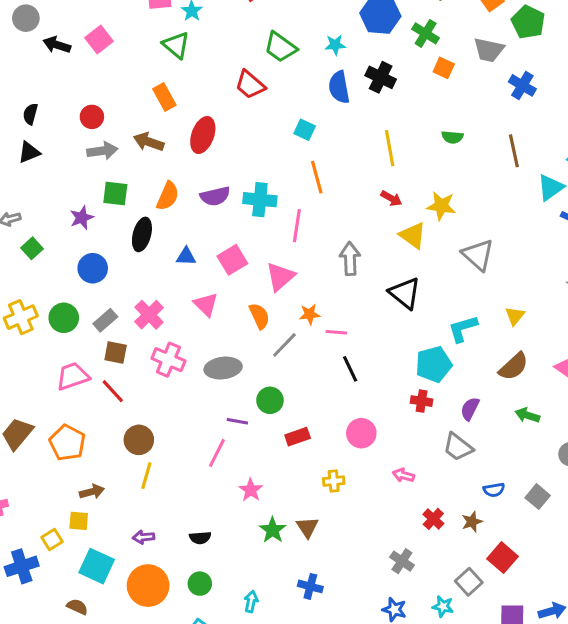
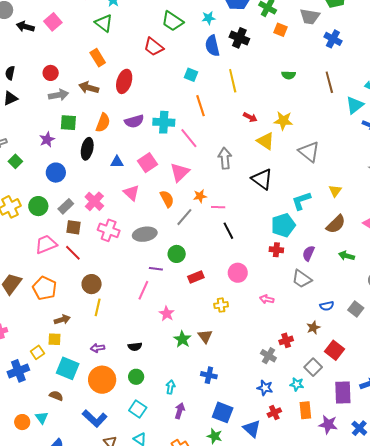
yellow line: (390, 148) -> (233, 81), moved
pink line: (297, 226) -> (189, 138), turned -45
red cross: (433, 519) -> (286, 340), moved, turned 32

